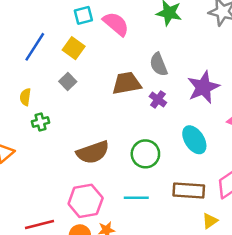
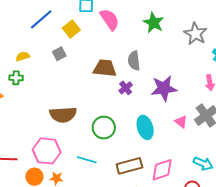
yellow semicircle: (25, 97) -> (23, 56), turned 48
green cross: (41, 122) -> (16, 78), moved
brown rectangle: (189, 191) -> (129, 166), turned -35

